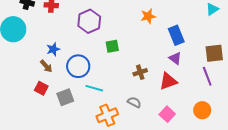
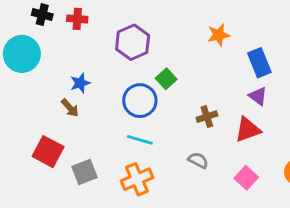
green square: (112, 46) -> (166, 79), turned -32
blue circle: (78, 66) -> (140, 101), moved
red square: (41, 88) -> (48, 152), moved, size x1.5
gray square: (65, 97) -> (85, 172), moved
orange cross: (107, 115) -> (137, 179), moved

